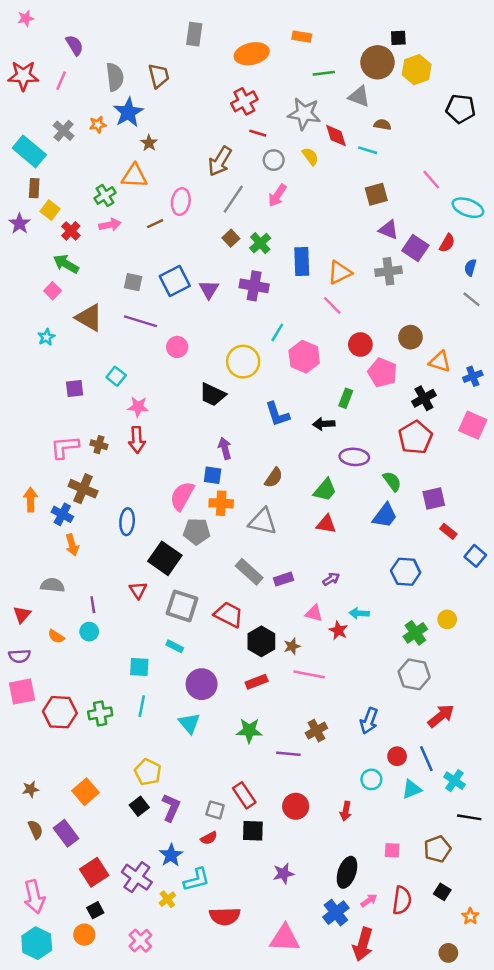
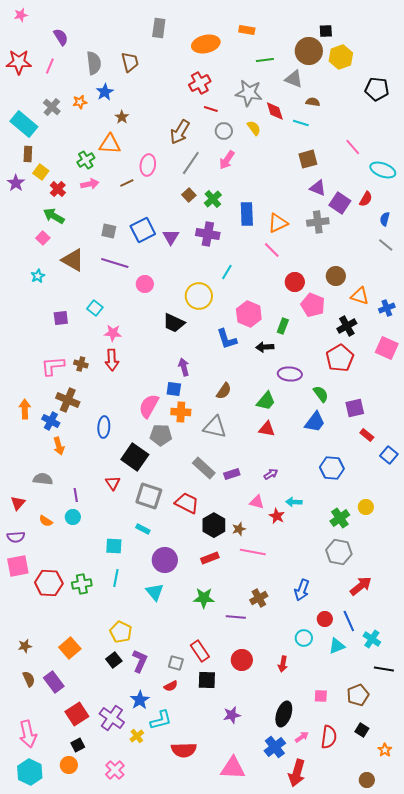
blue star: (128, 112) -> (105, 92), size x0.7
pink hexagon: (304, 357) -> (249, 314), moved

